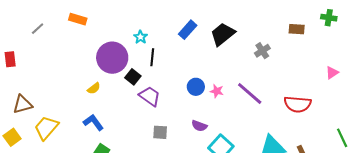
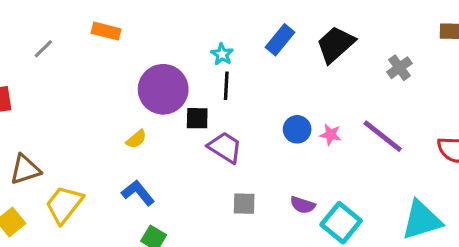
cyan star: (140, 37) -> (222, 54), moved
black square: (133, 77) -> (197, 118), turned -35
purple semicircle: (199, 126) -> (303, 205), moved

